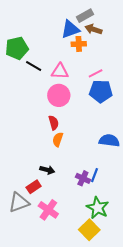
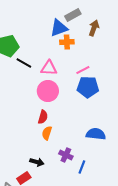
brown arrow: (93, 29) -> (94, 28), moved, turned 91
red semicircle: (54, 123) -> (43, 117), turned 32
purple cross: (83, 178) -> (66, 155), moved

